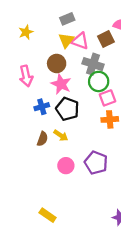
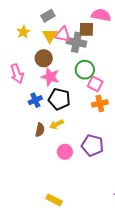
yellow star: (26, 32) -> (23, 32), moved
brown square: (106, 39) -> (86, 29), turned 35
gray cross: (93, 64) -> (76, 42), moved
pink square: (108, 98) -> (95, 84), turned -35
yellow arrow: (61, 135) -> (56, 124), turned 128

